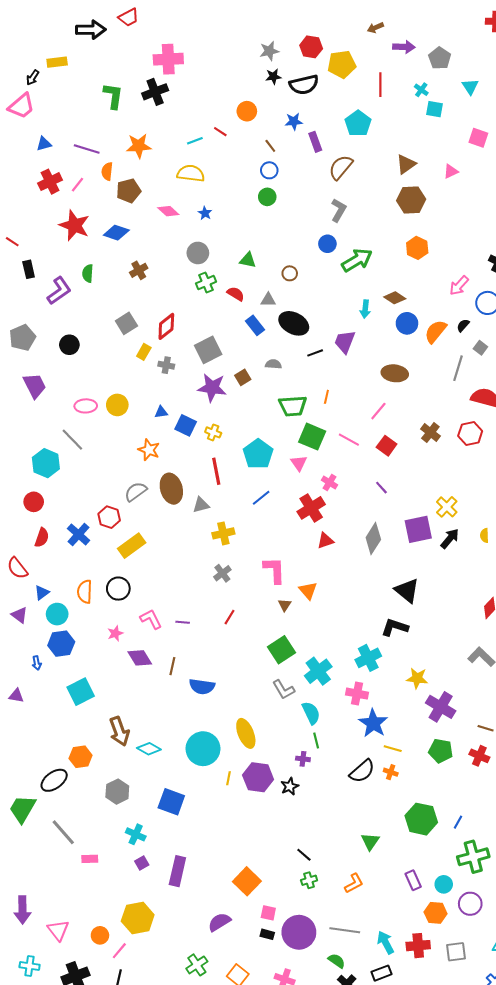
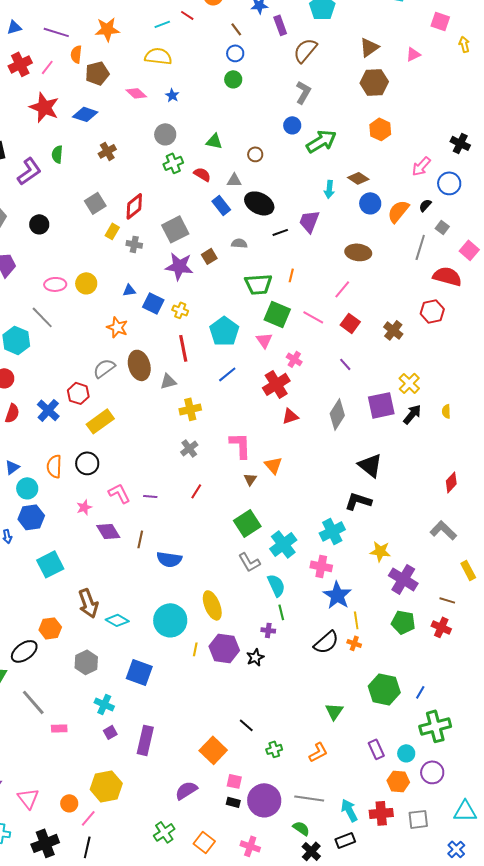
brown cross: (430, 432) -> (393, 330), moved
yellow line: (393, 749) -> (356, 620), turned 66
black line: (304, 855) -> (246, 725), moved

